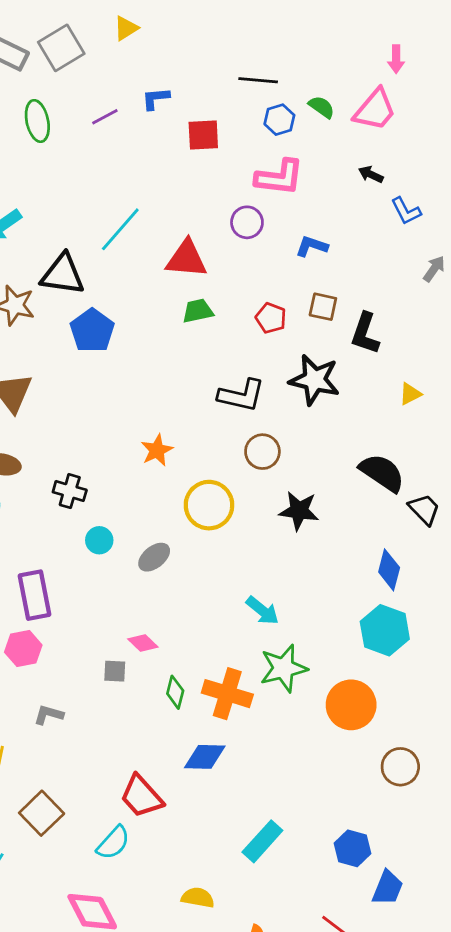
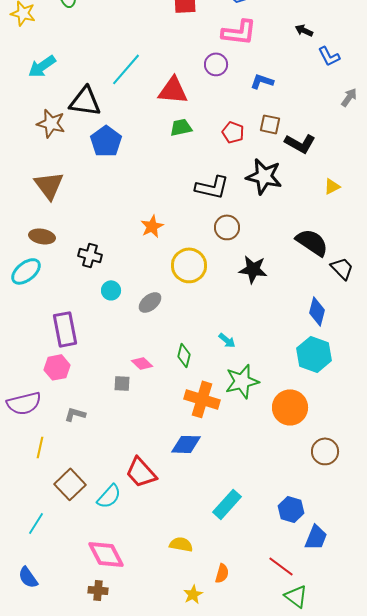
black L-shape: (365, 333) -> (300, 143), turned -80
cyan arrow: (262, 611) -> (227, 340), size x0.7
green diamond: (175, 692) -> (184, 355), moved
cyan semicircle: (113, 843) -> (109, 496), moved

